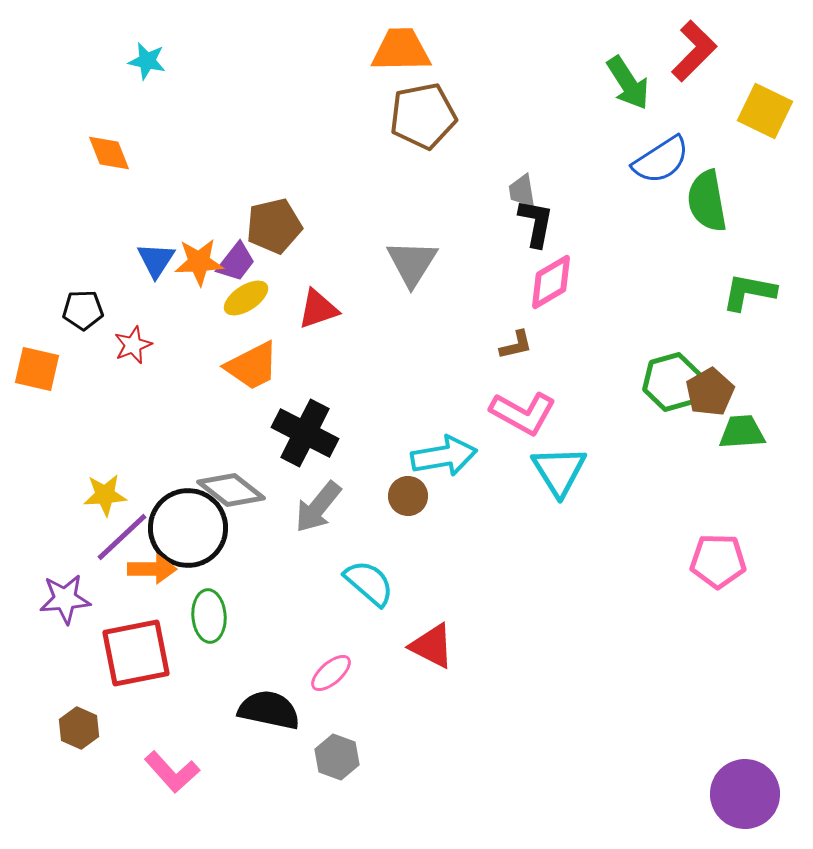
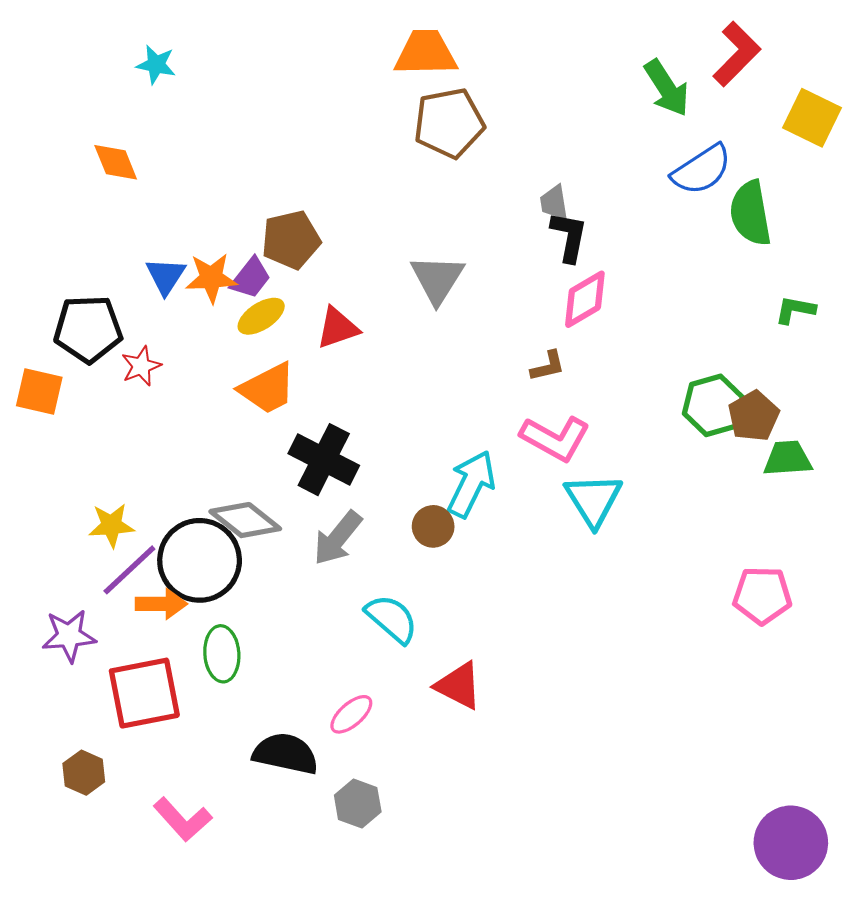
green L-shape: (749, 292) -> (795, 310), size x0.7
black pentagon: (83, 310) -> (88, 329), size x1.6
cyan arrow: (444, 456) -> (471, 484), turned -54

